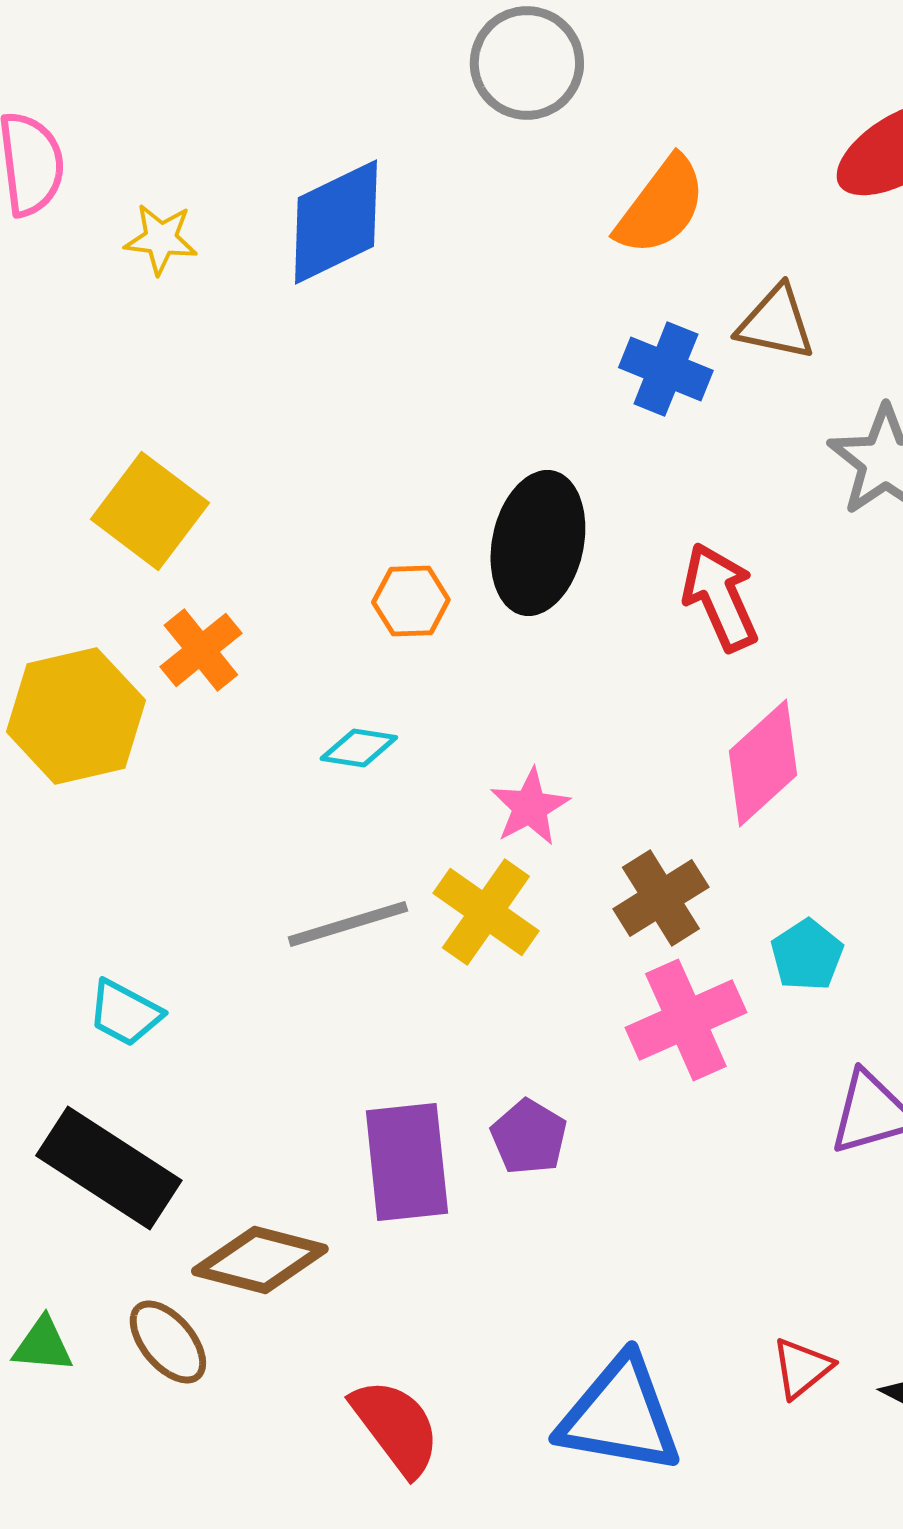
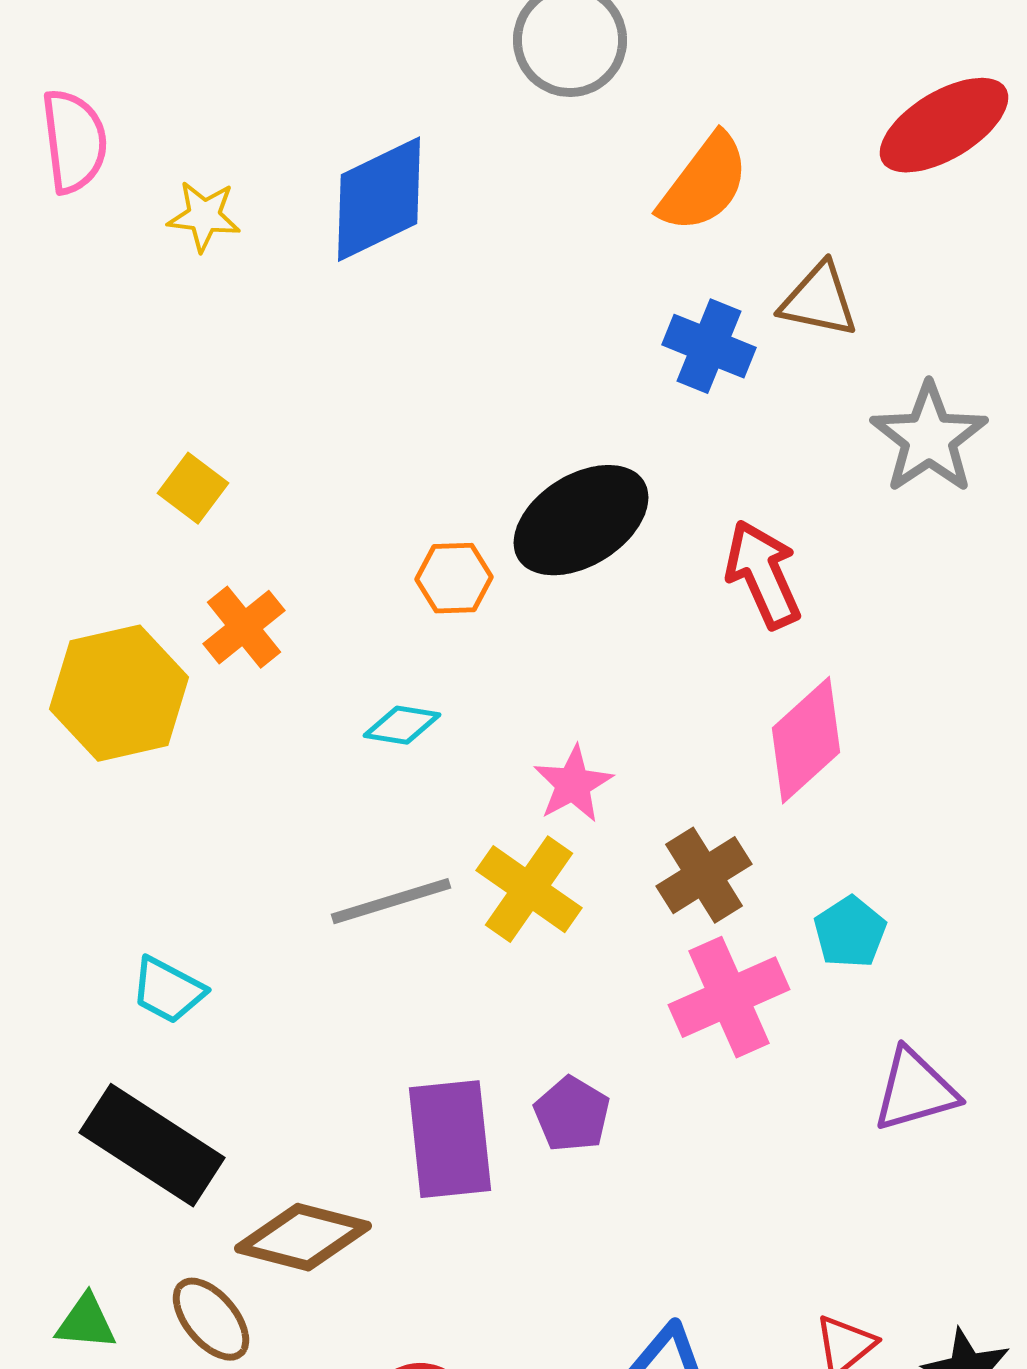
yellow square: (150, 511) -> (193, 488), size x0.6
black ellipse: (538, 543) -> (581, 520), turned 46

